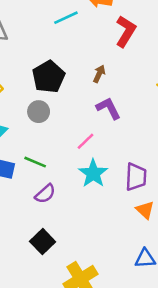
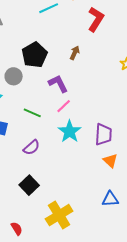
purple L-shape: (108, 108) -> (58, 84), moved
gray circle: (39, 112) -> (14, 76), moved
green line: (35, 162) -> (32, 113), moved

